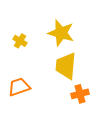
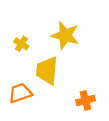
yellow trapezoid: (66, 66) -> (47, 71), moved

